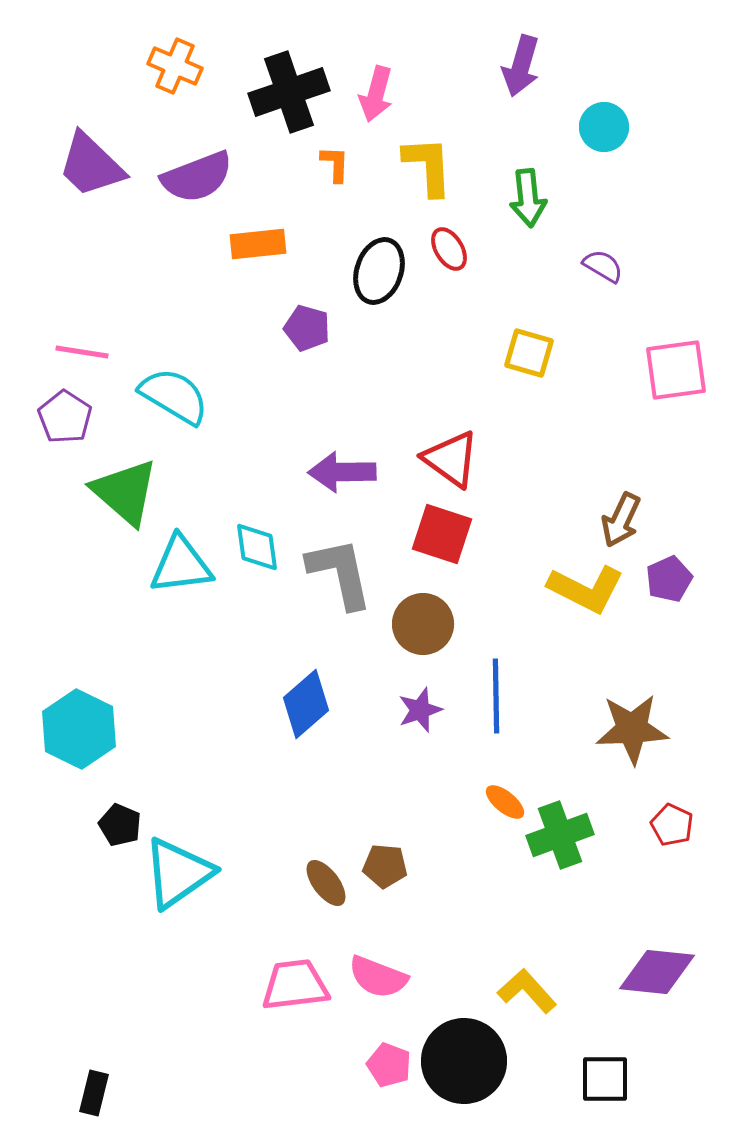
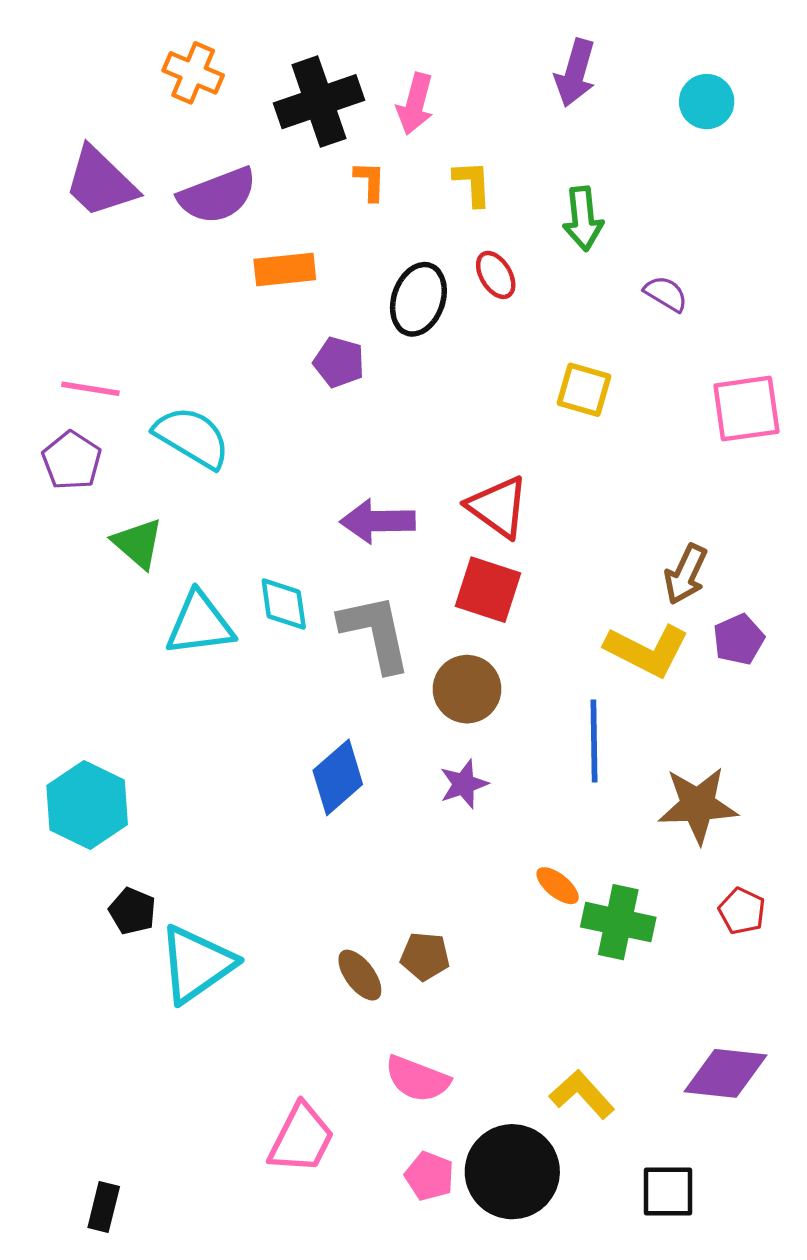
cyan circle: (604, 127) -> (707, 102), moved
yellow L-shape: (428, 166) -> (473, 183), size x0.7
green triangle: (125, 492) -> (138, 543), size x0.7
blue line: (496, 696) -> (594, 741), moved
green cross: (560, 835) -> (618, 922), turned 32
pink trapezoid: (295, 985) -> (301, 1139), moved, turned 124

